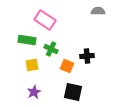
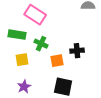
orange square: (67, 66) -> (57, 61), turned -32

